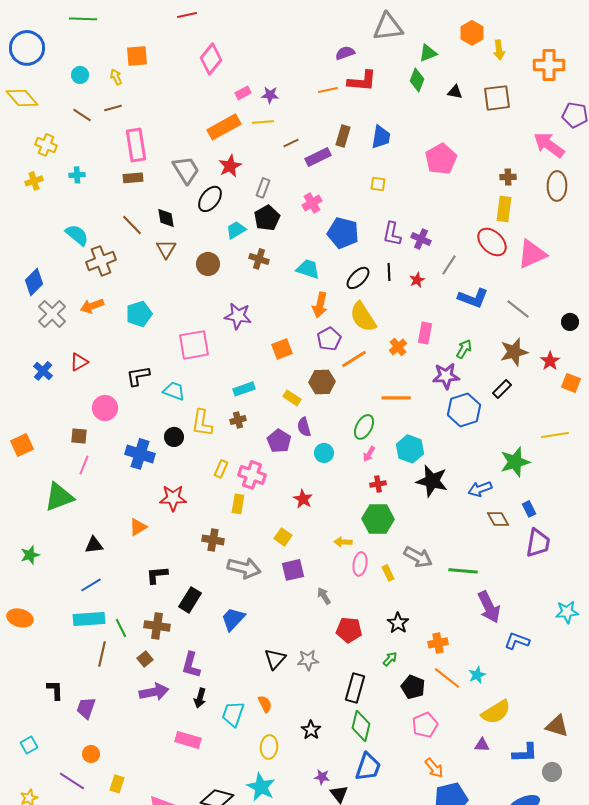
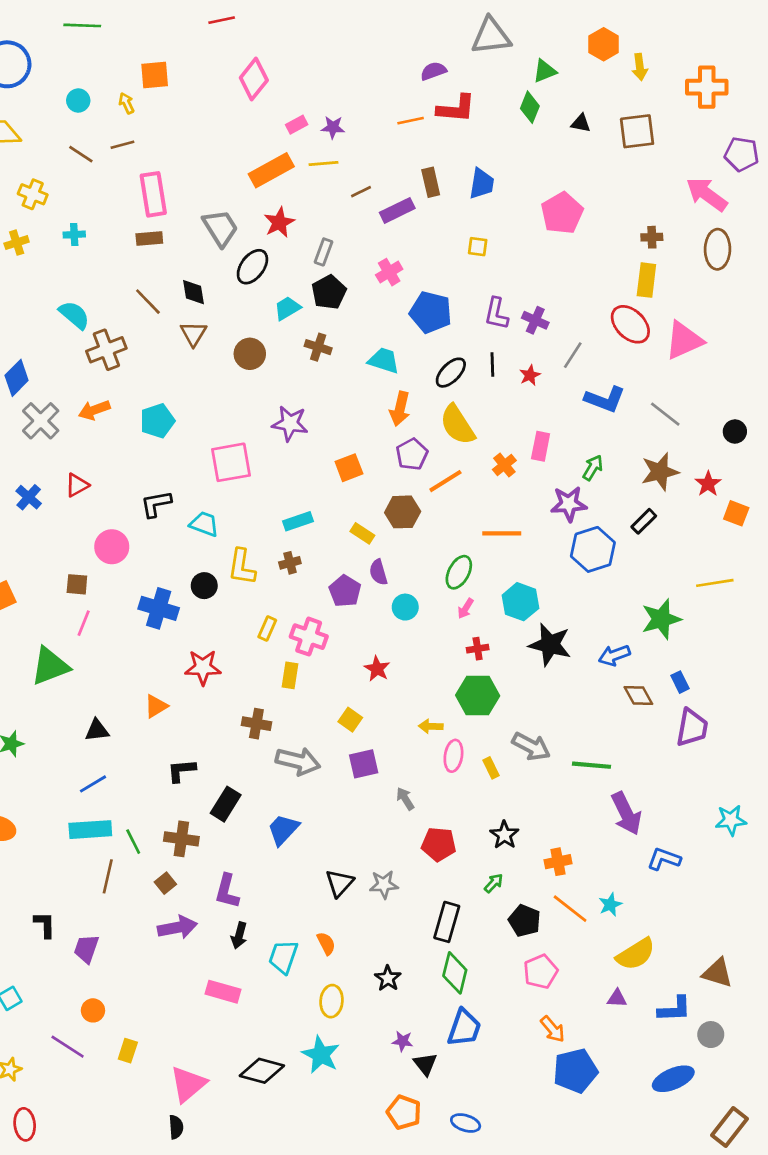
brown rectangle: (343, 136) -> (431, 182), turned -30

